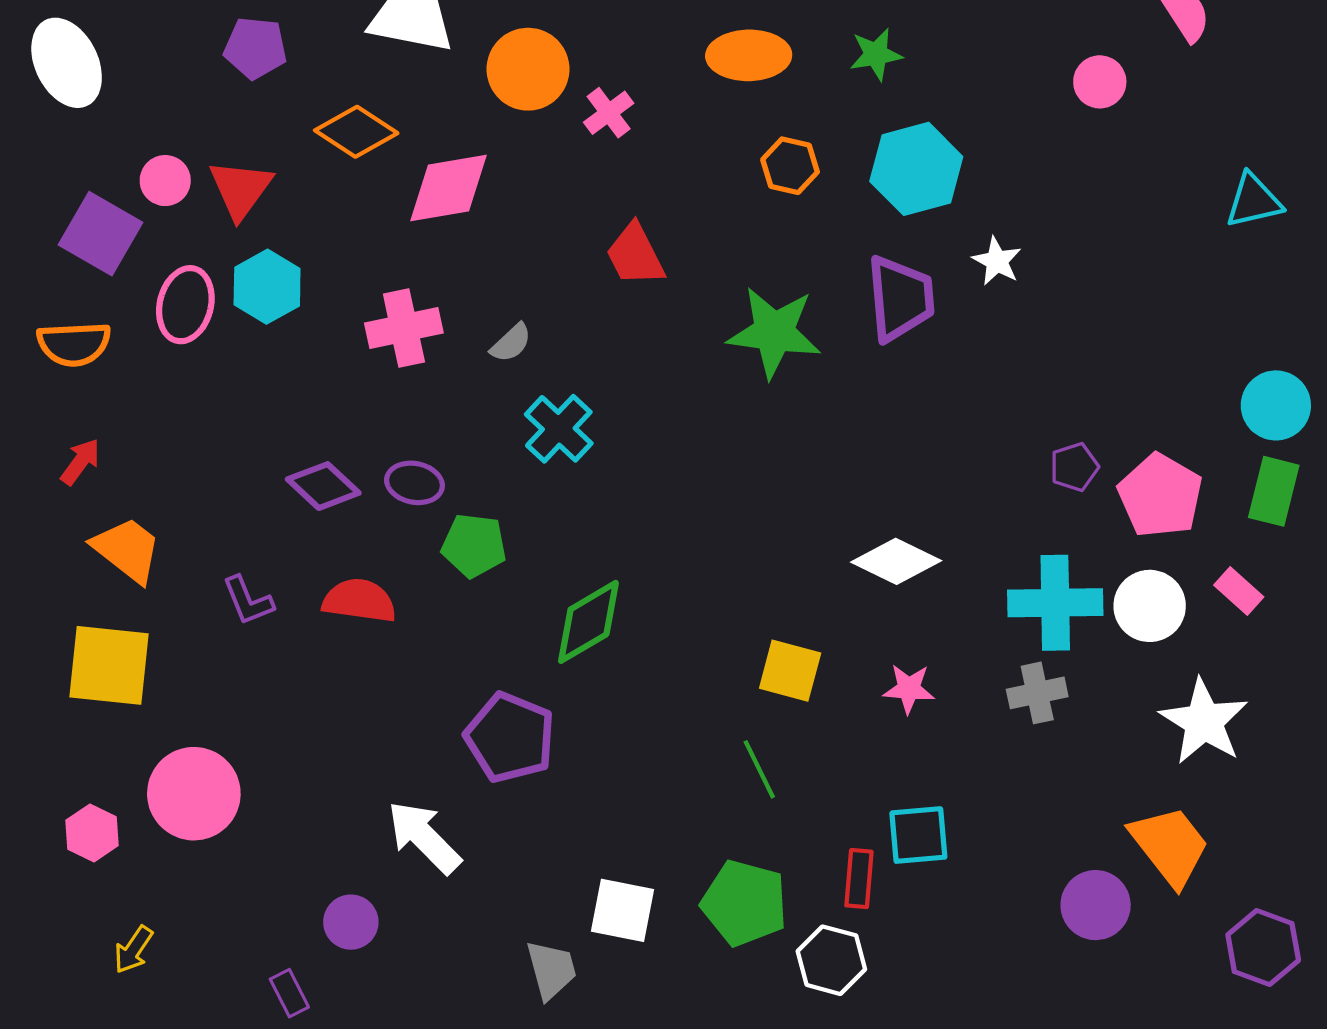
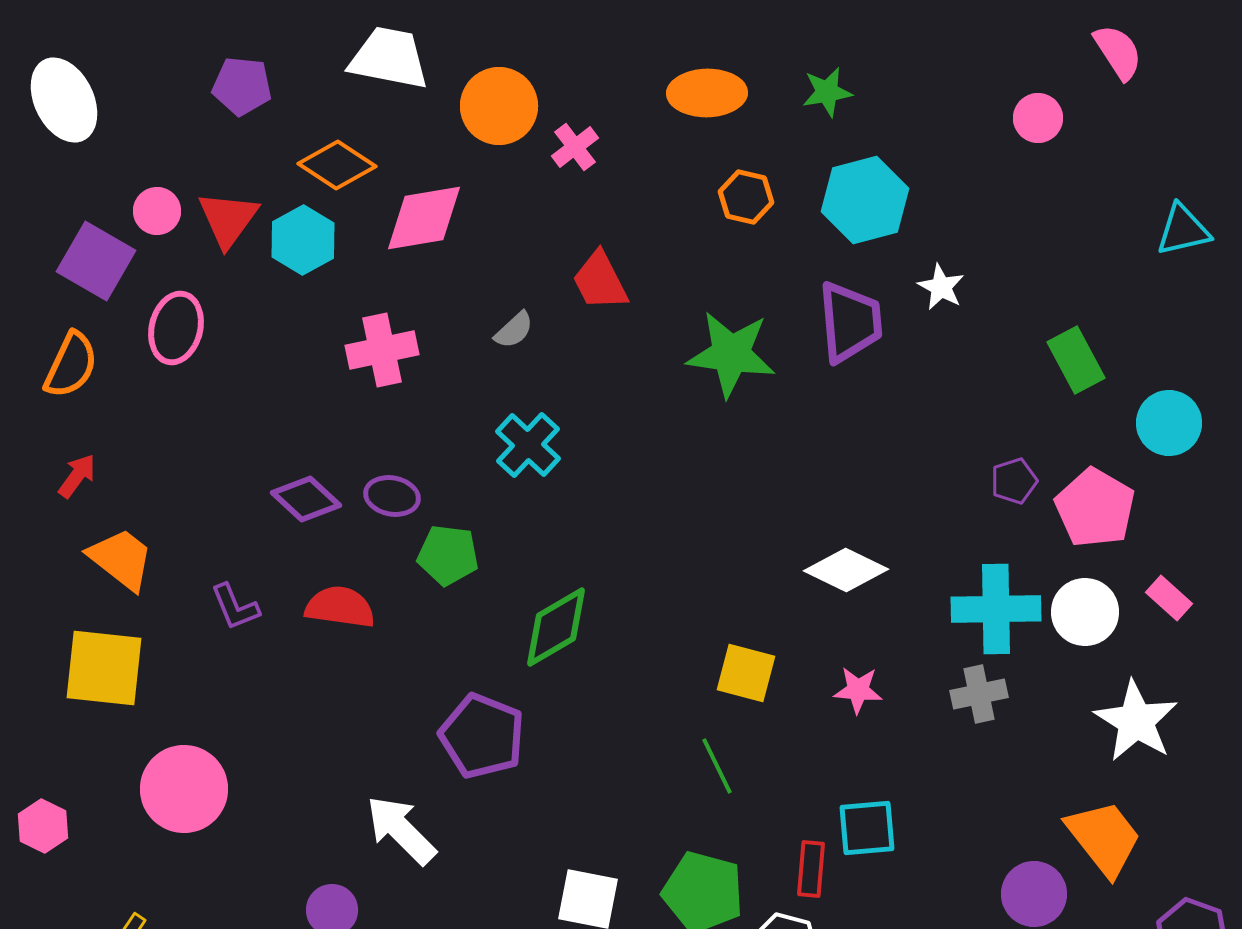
cyan hexagon: (267, 287) -> (303, 240), moved
gray semicircle: (511, 343) -> (514, 330), moved
orange semicircle: (74, 344) -> (71, 365), turned -62
cyan circle: (1276, 405) -> (1169, 423), moved
green rectangle: (1274, 491) -> (1076, 360), moved, turned -42
pink hexagon: (92, 833) -> (43, 826), moved

